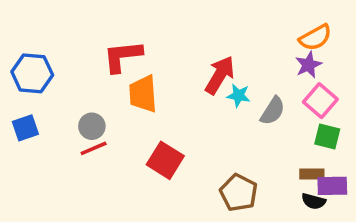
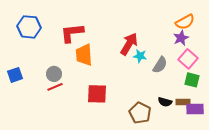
blue hexagon: (32, 73) -> (29, 27), moved
red square: (165, 160) -> (97, 94), turned -30
black semicircle: (314, 201) -> (165, 102), moved

